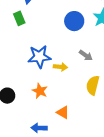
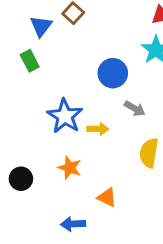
blue circle: (74, 21) -> (113, 73), moved
blue star: (39, 57) -> (65, 116), turned -30

